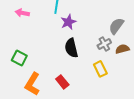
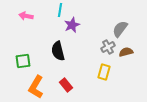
black semicircle: (71, 48) -> (58, 51), moved
green square: (19, 58) -> (23, 61), turned -35
yellow rectangle: (100, 69) -> (104, 72), turned 42

